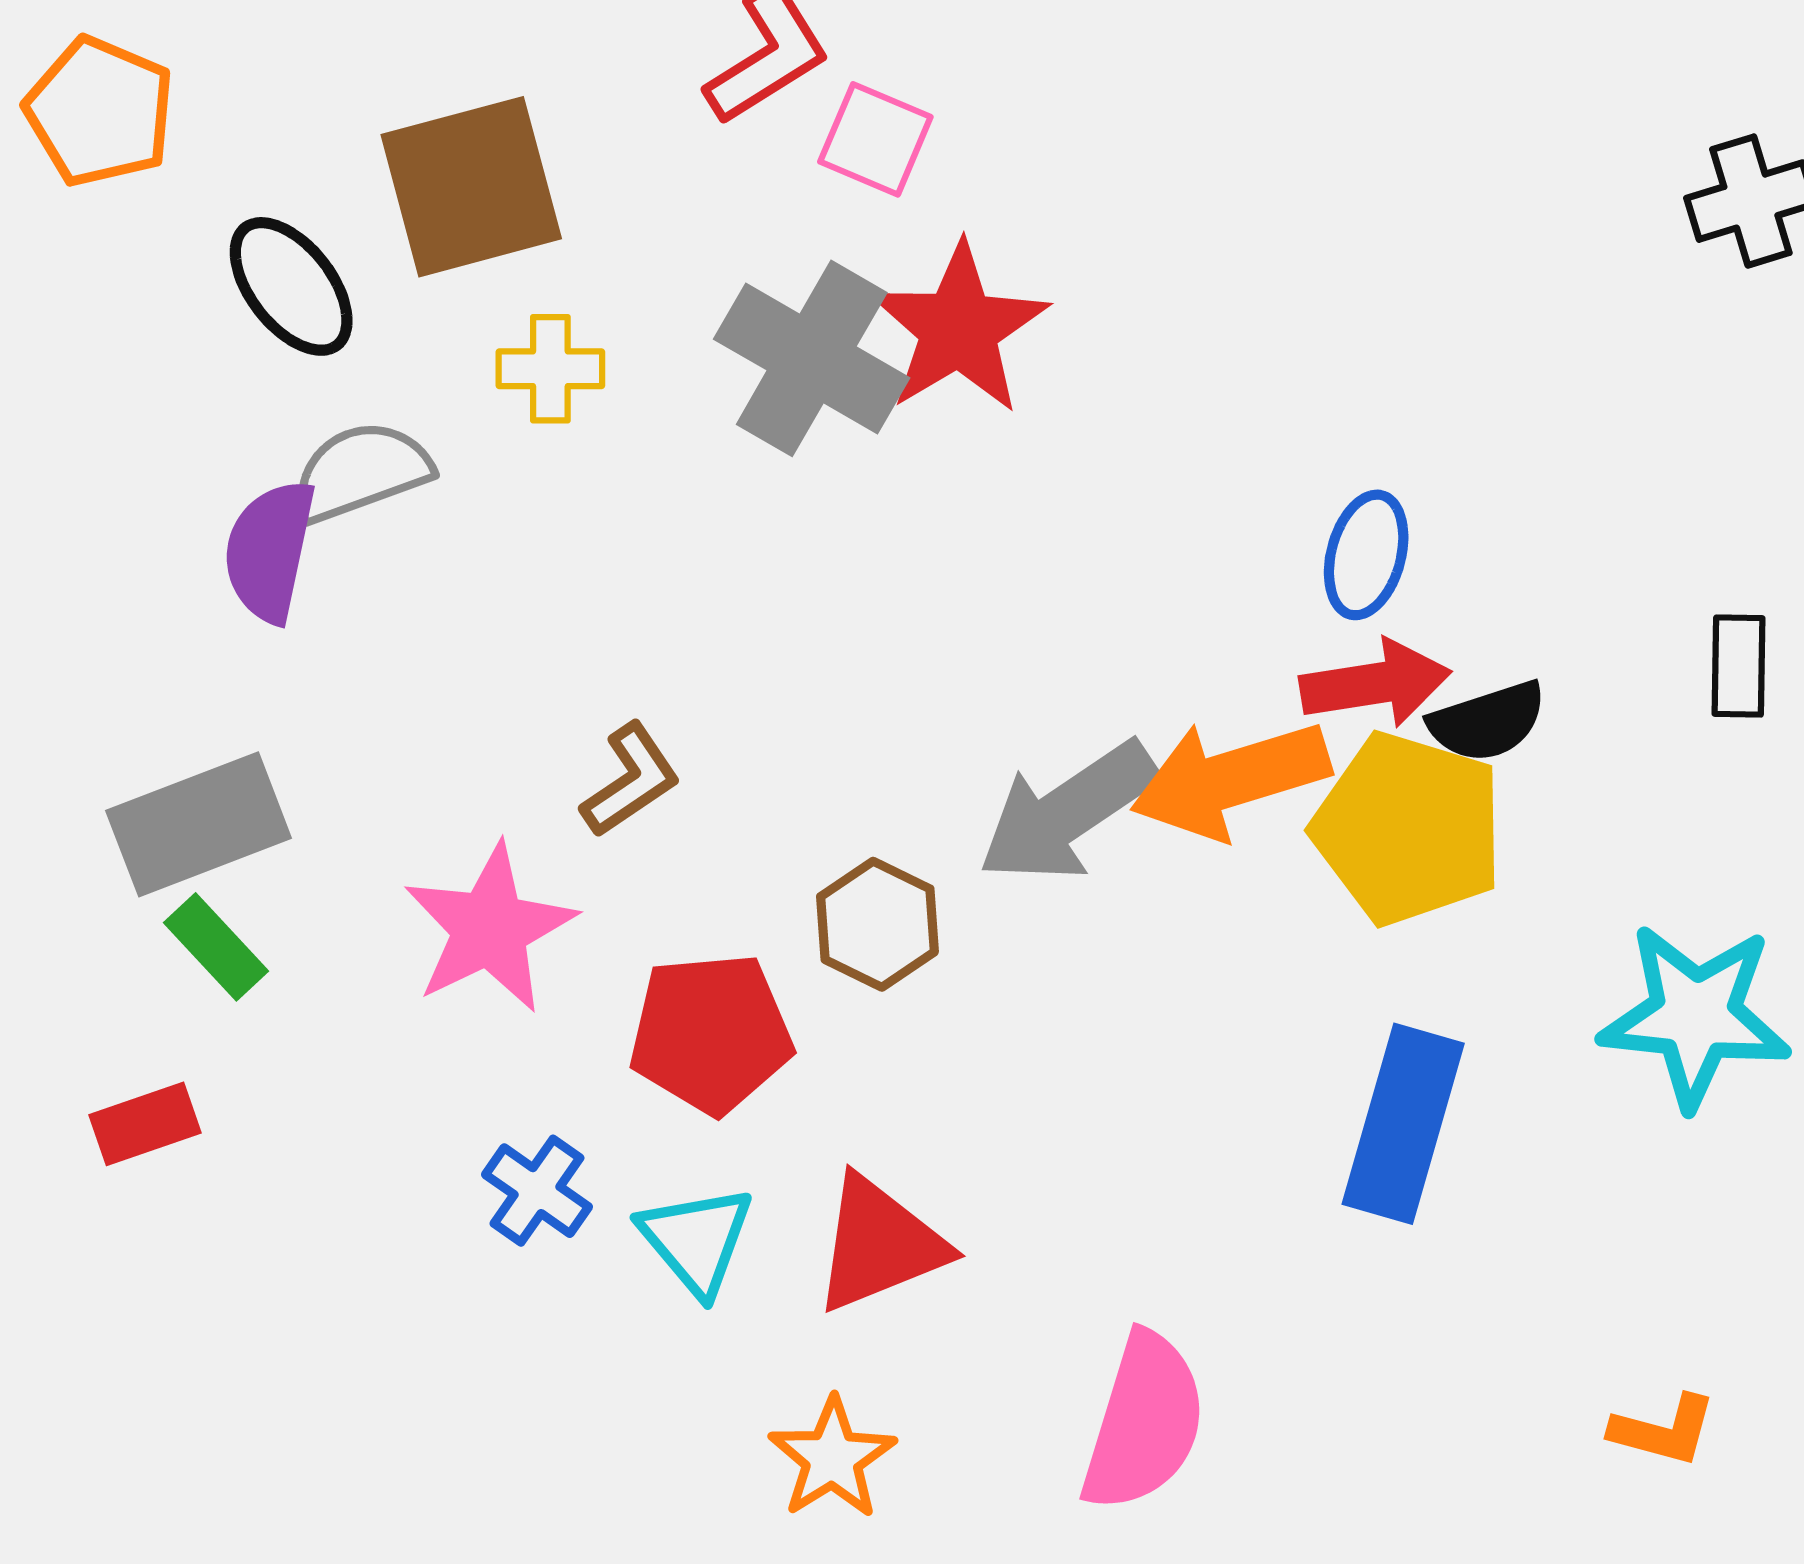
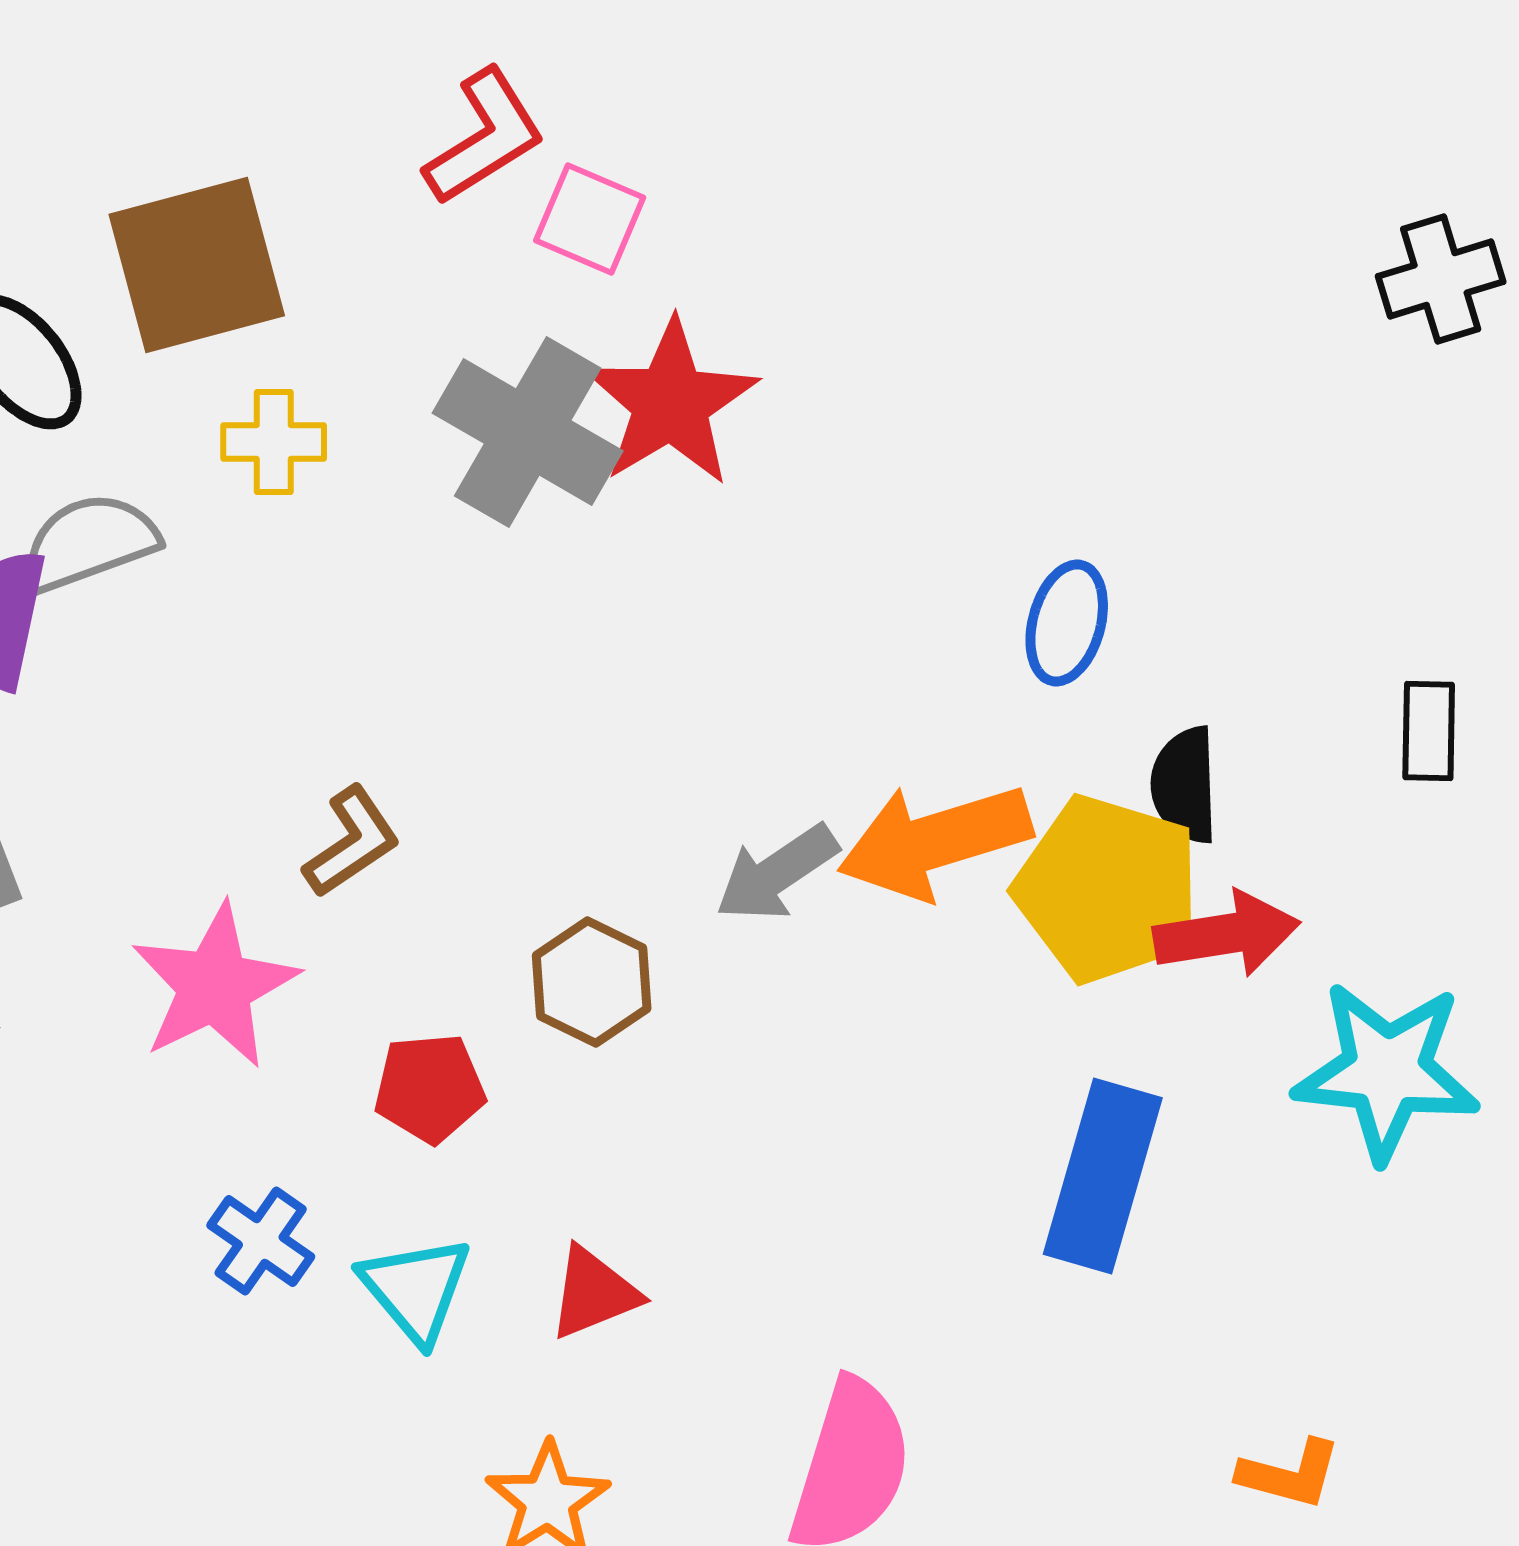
red arrow: (1375, 684) -> (1227, 934), moved
black semicircle: (1488, 722) -> (1185, 785), turned 106
gray arrow: (1068, 812) -> (777, 873), size x0.7
red pentagon: (711, 1033) -> (430, 1088), size x0.7
red triangle: (880, 1244) -> (594, 1293), size x0.7
orange L-shape: (1663, 1430) -> (1290, 1474), moved

